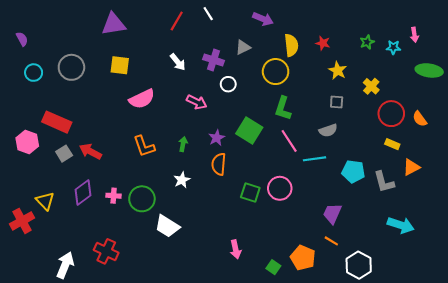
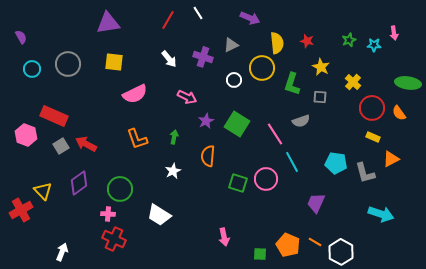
green ellipse: (429, 70) -> (408, 83), moved
white circle: (228, 84) -> (234, 80), moved
green L-shape: (283, 108) -> (292, 84), moved
gray semicircle: (328, 130) -> (301, 121), moved
purple star: (217, 138) -> (206, 121), moved
cyan line: (314, 159) -> (292, 162), moved, turned 70
pink cross: (114, 196) -> (108, 214), moved
green circle: (142, 199) -> (120, 189), moved
orange line: (331, 241) -> (315, 242), moved
red cross: (106, 251) -> (114, 239), moved
white arrow: (65, 265) -> (62, 252), size x0.7
green square: (273, 267) -> (260, 254), turned -32

